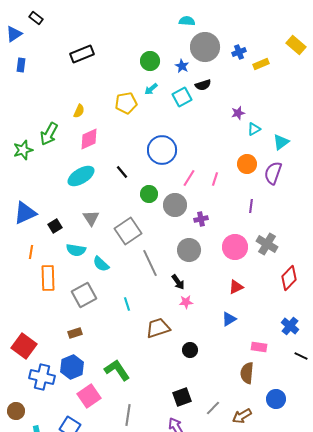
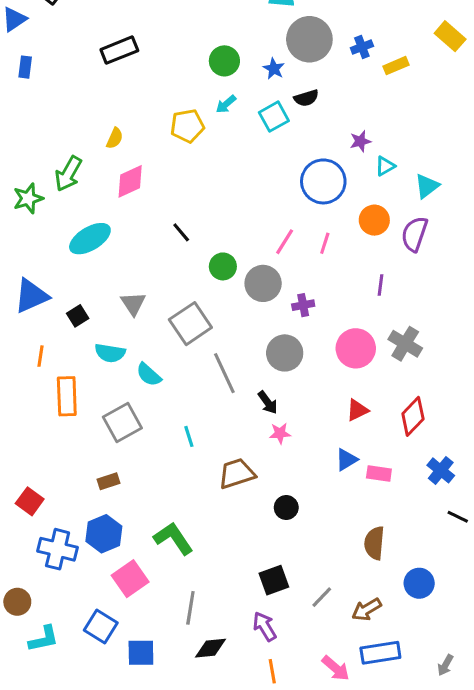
blue circle: (162, 150) -> (323, 181), moved
cyan ellipse: (81, 176) -> (90, 239), moved
red diamond: (289, 278) -> (413, 416), moved
red square: (24, 346) -> (30, 501), size x0.7
pink rectangle: (259, 347) -> (379, 474), moved

